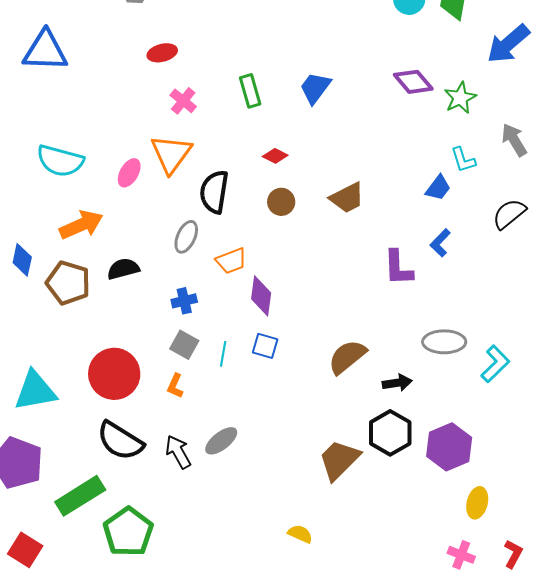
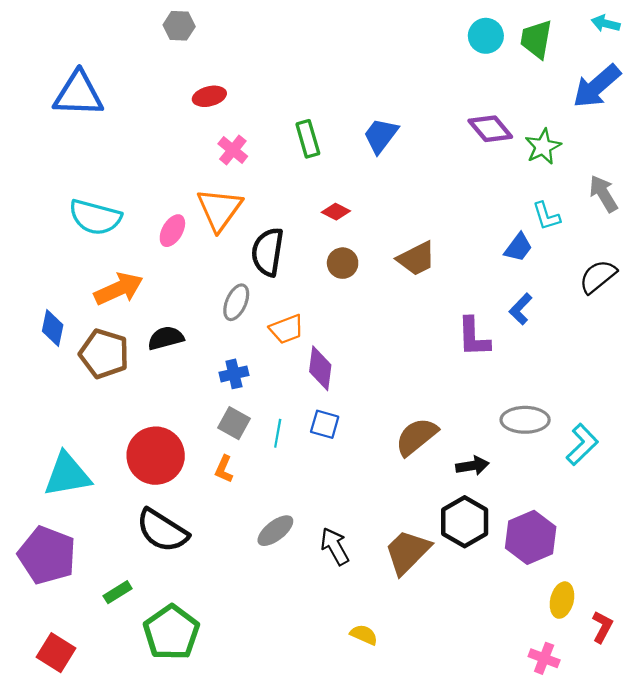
black arrow: (178, 452) -> (335, 546), moved
green rectangle: (80, 496) -> (118, 592), size x0.5
red L-shape: (513, 554) -> (602, 627), moved

